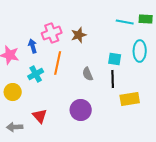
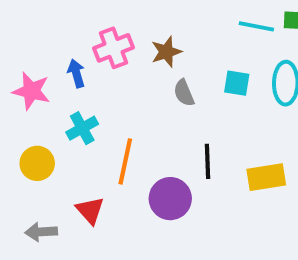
cyan square: (115, 59) -> (237, 83), moved
orange line: (58, 63) -> (125, 161), moved
gray semicircle: (88, 74) -> (184, 93), moved
black line: (113, 79) -> (207, 161), moved

